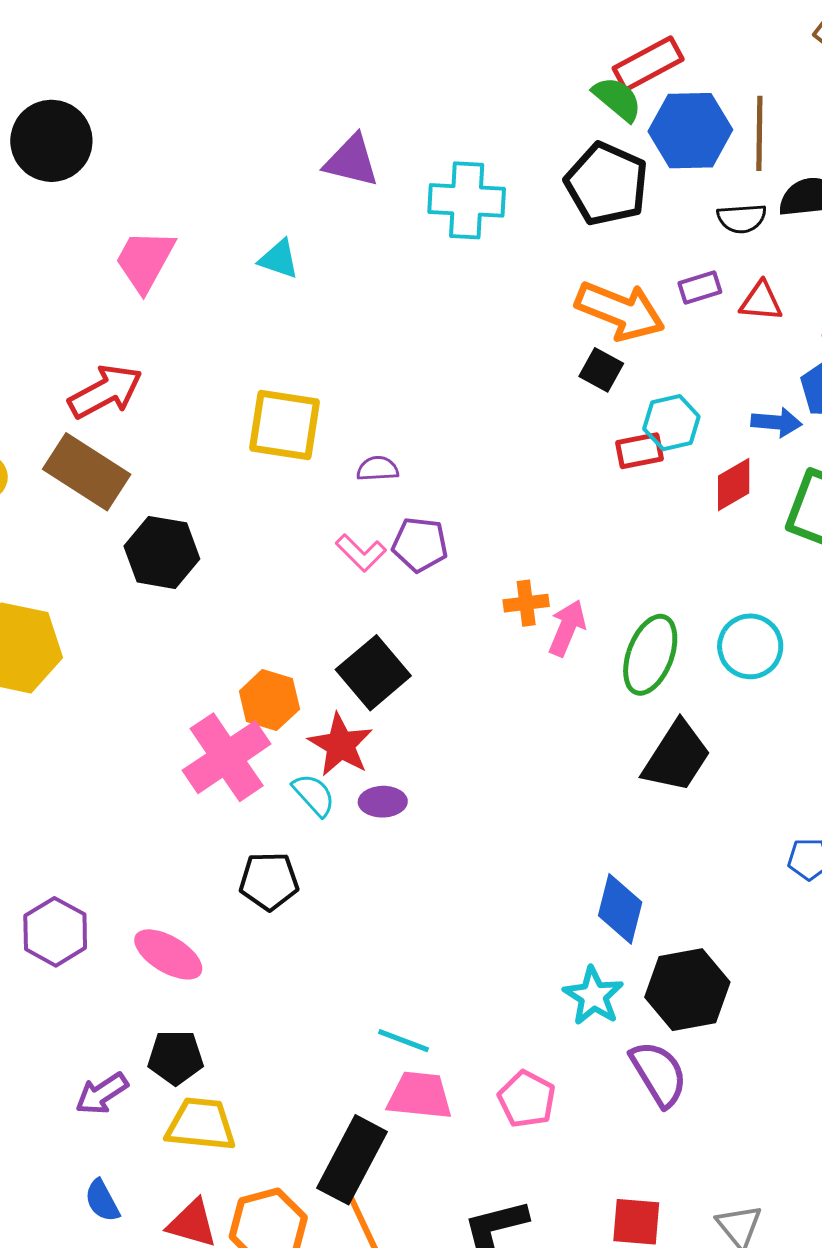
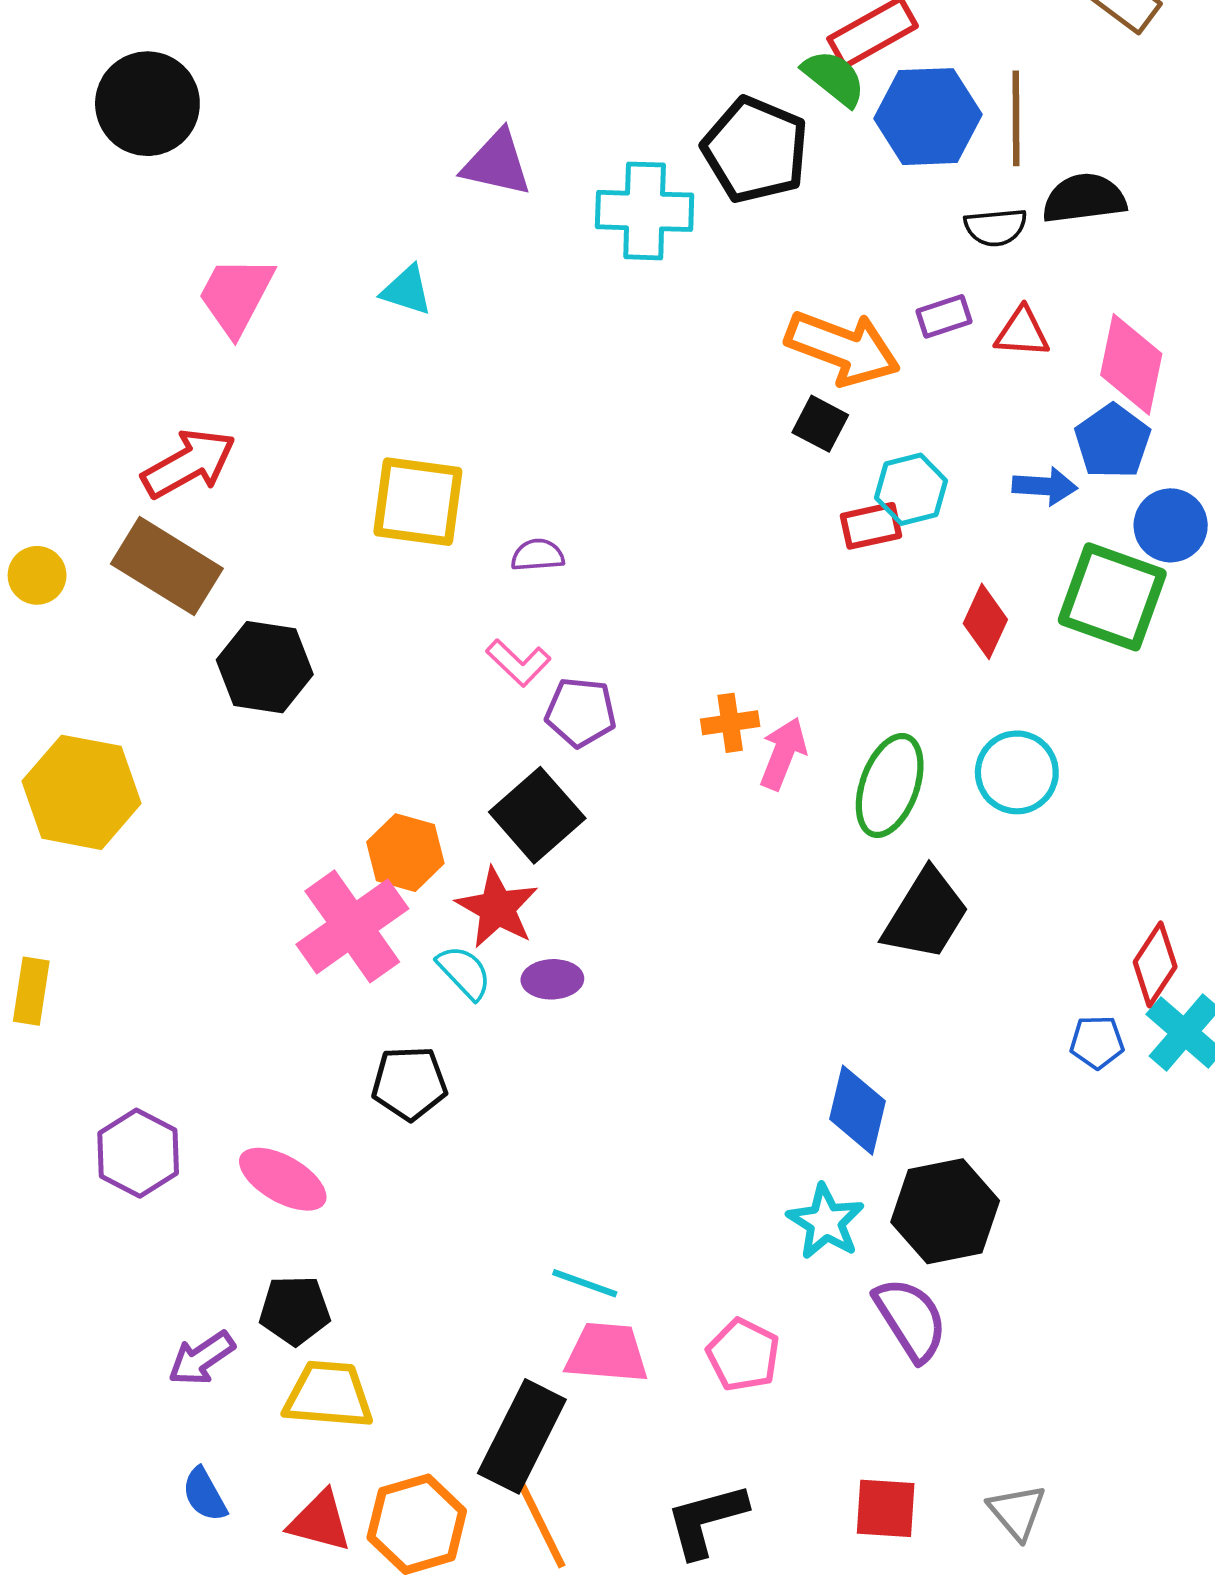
black circle: (51, 141) -> (147, 104), moved
black pentagon: (607, 184) -> (755, 150), moved
red diamond: (734, 484) -> (985, 621), moved, turned -34
purple pentagon: (420, 545) -> (581, 712), moved

